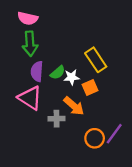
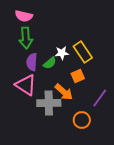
white star: (72, 77) -> (62, 53), moved
gray cross: (57, 119) -> (49, 103), size x1.6
purple line: (114, 134) -> (100, 98), moved

